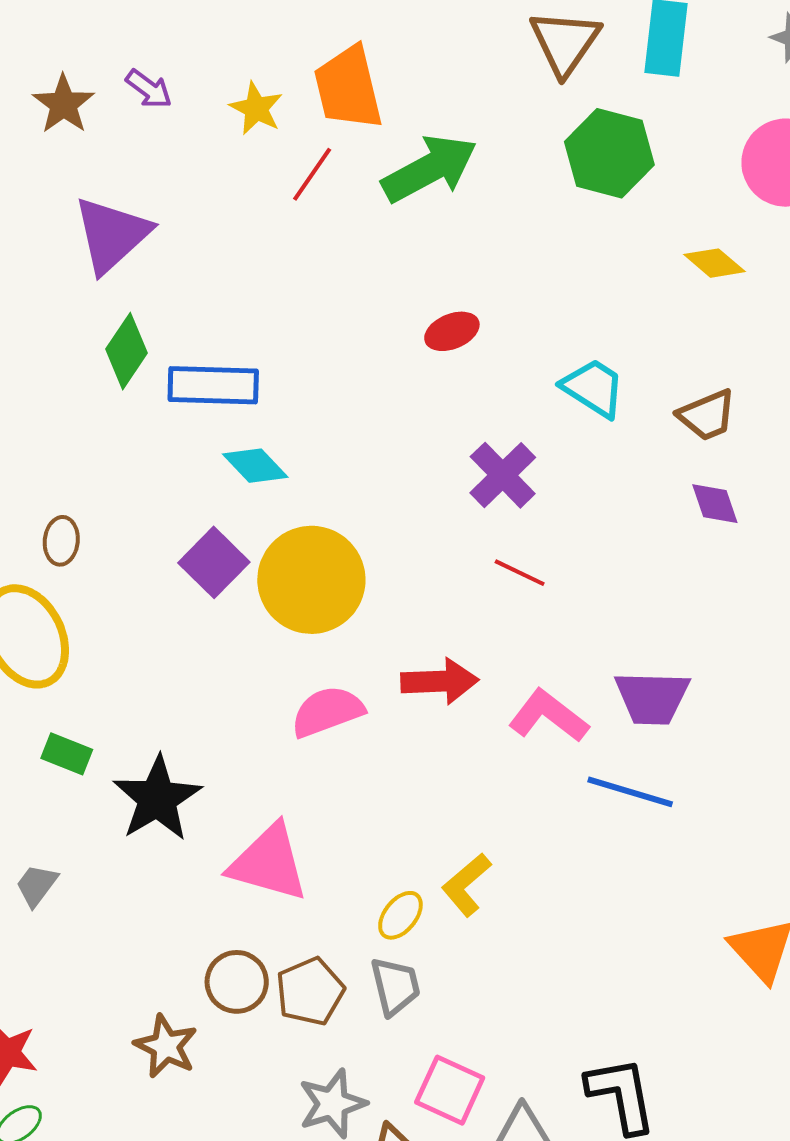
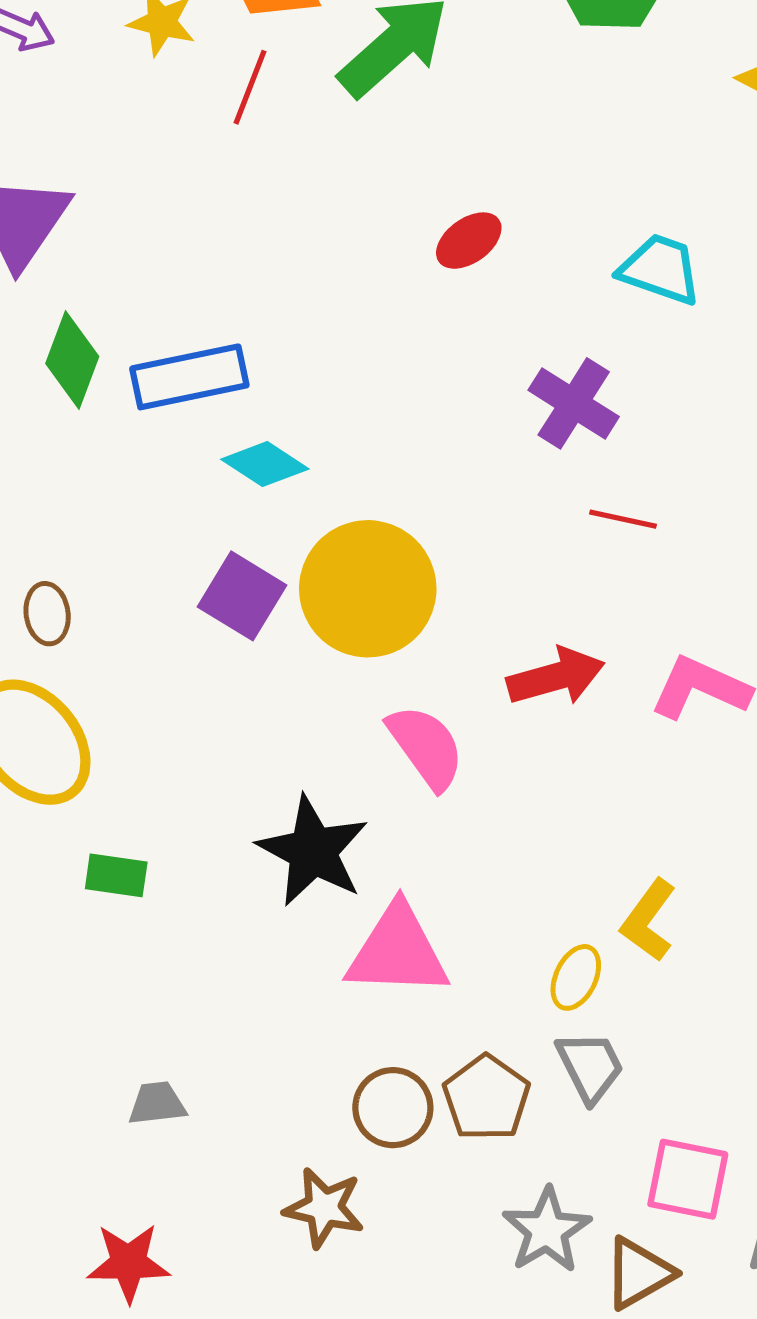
pink semicircle: (327, 712) -> (426, 747), turned 88
black star: (157, 799) -> (313, 851), moved
gray trapezoid: (36, 885) -> (157, 1103), moved, turned 60

